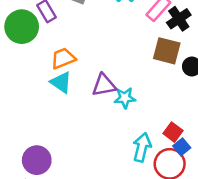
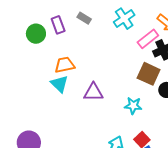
green circle: (22, 27) -> (36, 34), size x0.7
cyan star: (125, 98) -> (133, 106), moved

